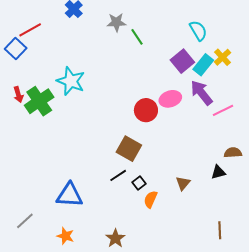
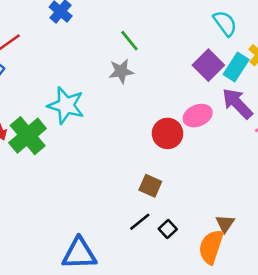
gray star: (116, 22) -> (121, 71), moved
green line: (137, 37) -> (129, 41), moved
brown square: (129, 149) -> (150, 186), size x0.7
orange semicircle: (150, 199) -> (211, 247), moved, size x1.5

